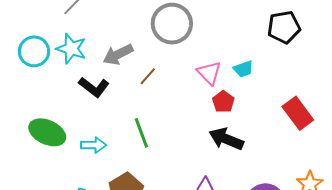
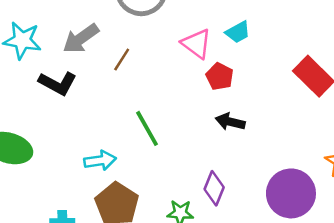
green line: (141, 133) -> (147, 128), moved
black arrow: (226, 139) -> (230, 122), size x0.7
cyan arrow: (94, 145) -> (100, 160), moved

